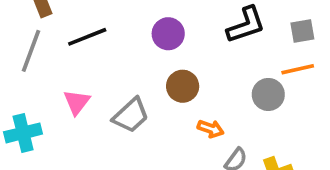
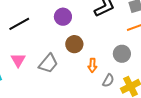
gray circle: (268, 94) -> (122, 54), moved
orange arrow: (211, 129) -> (92, 65), turned 80

